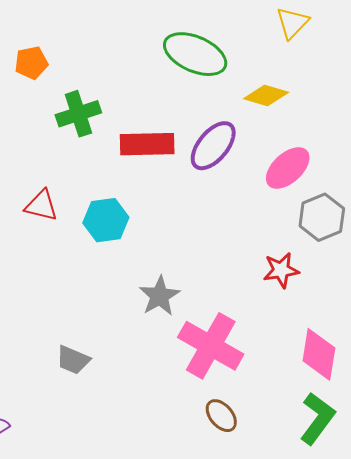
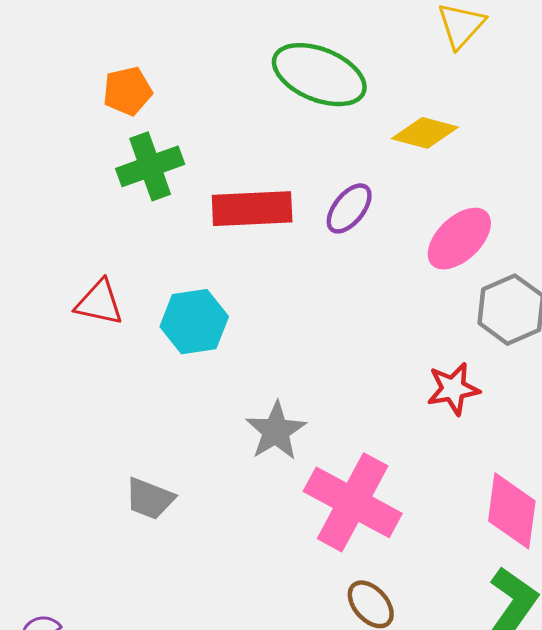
orange pentagon: (31, 63) -> (127, 91), moved
purple ellipse: (213, 146) -> (349, 208), size x0.7
gray trapezoid: (73, 360) -> (150, 499), moved

